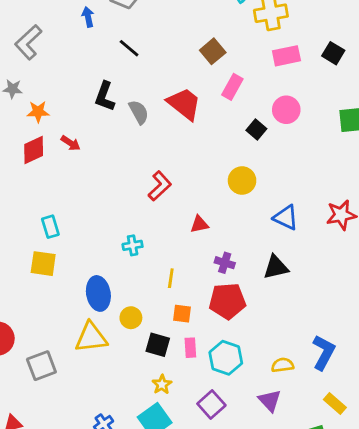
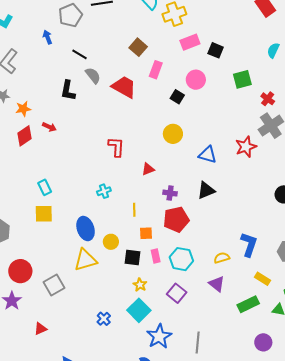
black square: (333, 53) -> (216, 50), moved
gray semicircle: (139, 112) -> (93, 76), moved
red L-shape: (160, 186) -> (116, 147), turned -35

